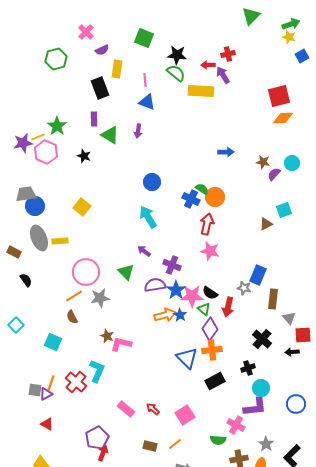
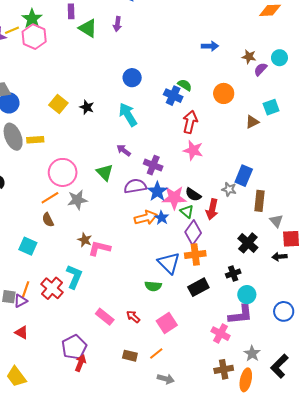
pink hexagon: (46, 152) -> (34, 37), moved
black star: (84, 156) -> (87, 107), moved
orange circle: (215, 197) -> (224, 93), moved
green semicircle: (218, 440) -> (153, 286), moved

